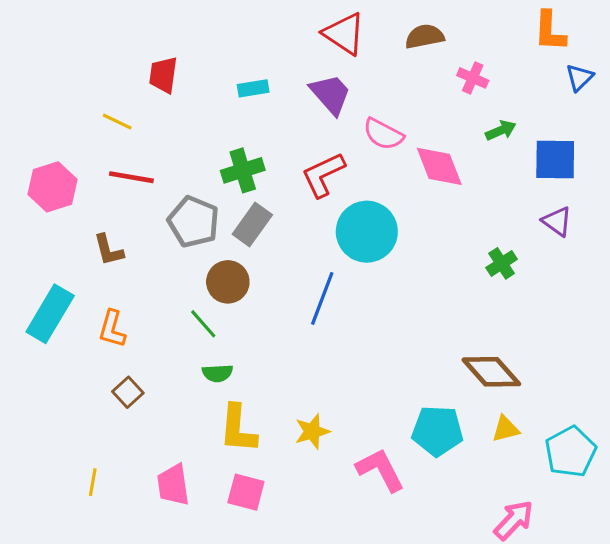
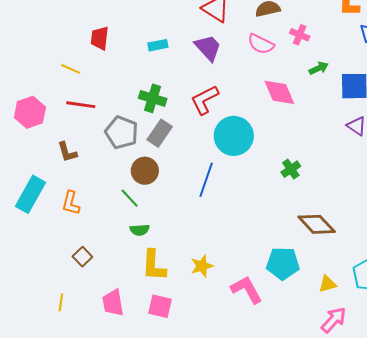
pink semicircle: (383, 134) -> (261, 44), moved
green cross: (243, 170) -> (153, 98), turned 36
green cross: (502, 263) -> (291, 169), moved
brown square: (128, 392) -> (82, 257), moved
yellow triangle: (505, 429) -> (327, 284), moved

